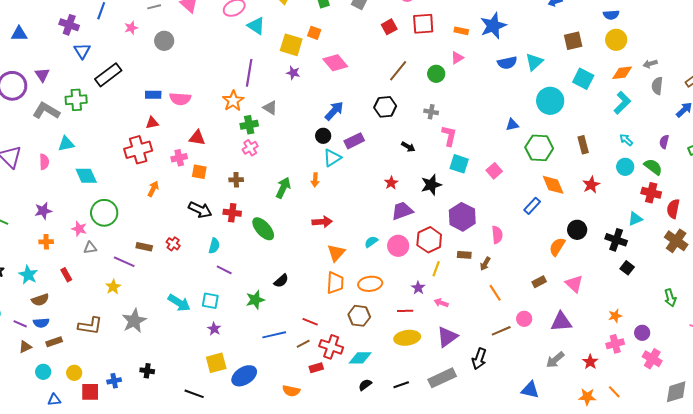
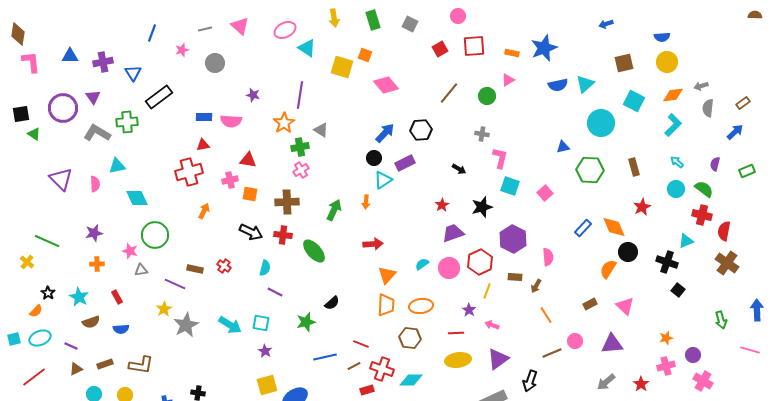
purple cross: (69, 25) -> (103, 62), moved, turned -30
purple star: (293, 73) -> (253, 95), moved
black hexagon: (385, 107) -> (421, 130), moved
brown cross: (236, 180) -> (287, 202), size x1.6
orange diamond: (553, 185) -> (614, 227), moved
gray star: (134, 321) -> (186, 325), moved
blue semicircle: (41, 323) -> (121, 329), moved
brown L-shape: (90, 326) -> (141, 365), moved

